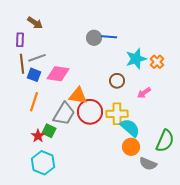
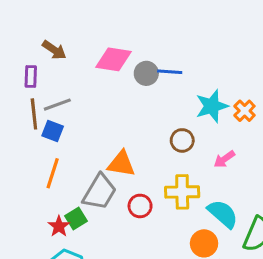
pink diamond: (58, 74) -> (114, 59), moved
red circle: (90, 112) -> (140, 206), moved, size x0.6
cyan semicircle: (130, 128) -> (223, 214), moved
green square: (49, 131) -> (76, 218), turned 32

